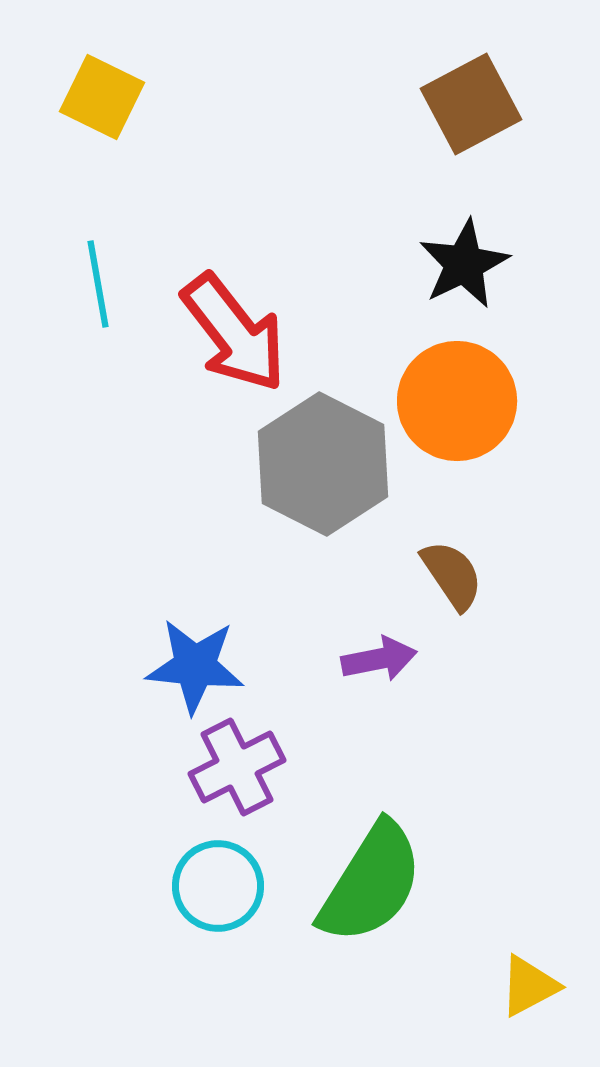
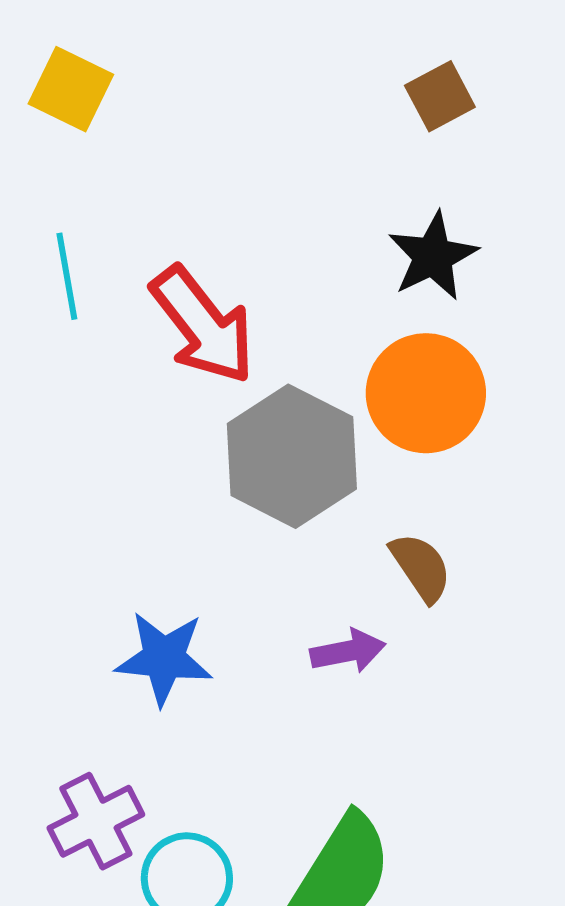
brown square: (471, 104) -> (440, 96), size x0.7
purple cross: (237, 767) -> (96, 821), moved

